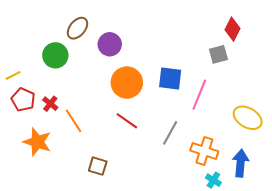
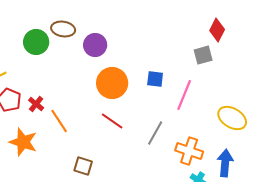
brown ellipse: (78, 28) -> (63, 29), turned 60
green circle: (55, 55) -> (36, 42), moved
blue square: (170, 78) -> (155, 79), size x0.7

